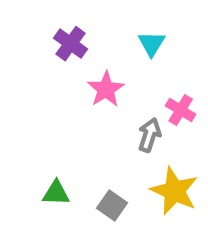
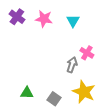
purple cross: (71, 44) -> (17, 17), moved
pink star: (106, 89) -> (44, 19), moved, turned -30

